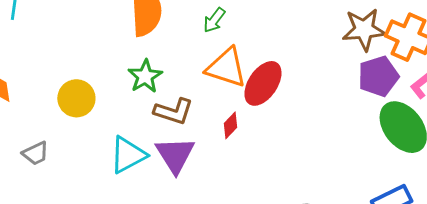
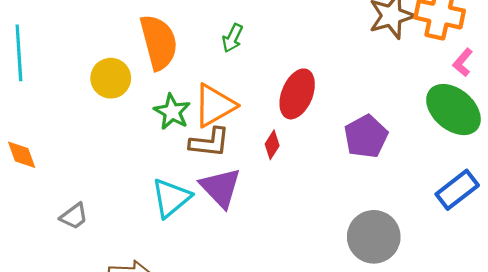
orange triangle: (226, 68) -> (214, 105), moved, turned -36
purple pentagon: (378, 76) -> (366, 137), moved
yellow circle: (76, 98) -> (111, 78), moved

